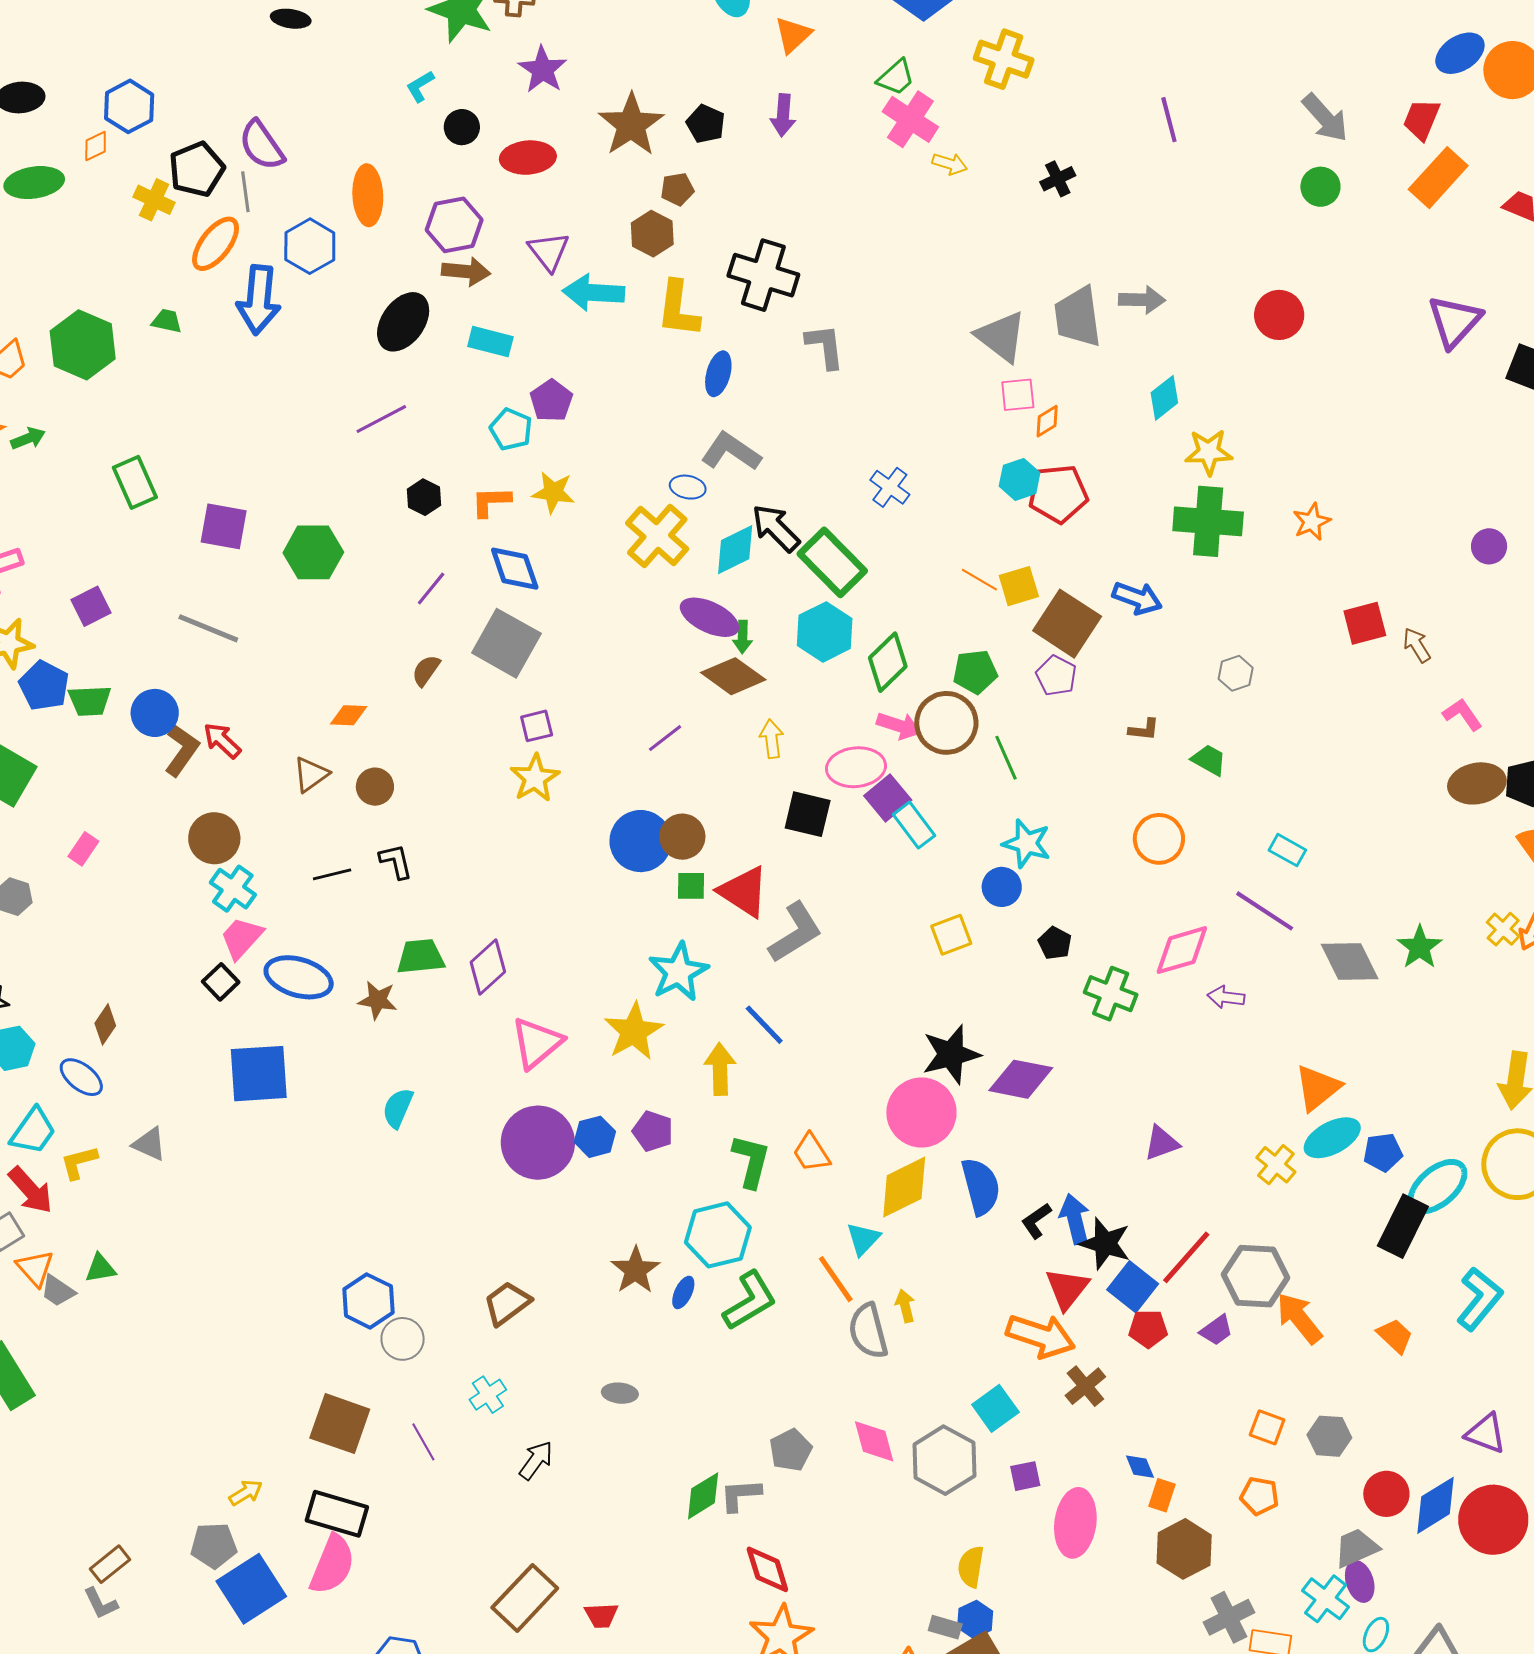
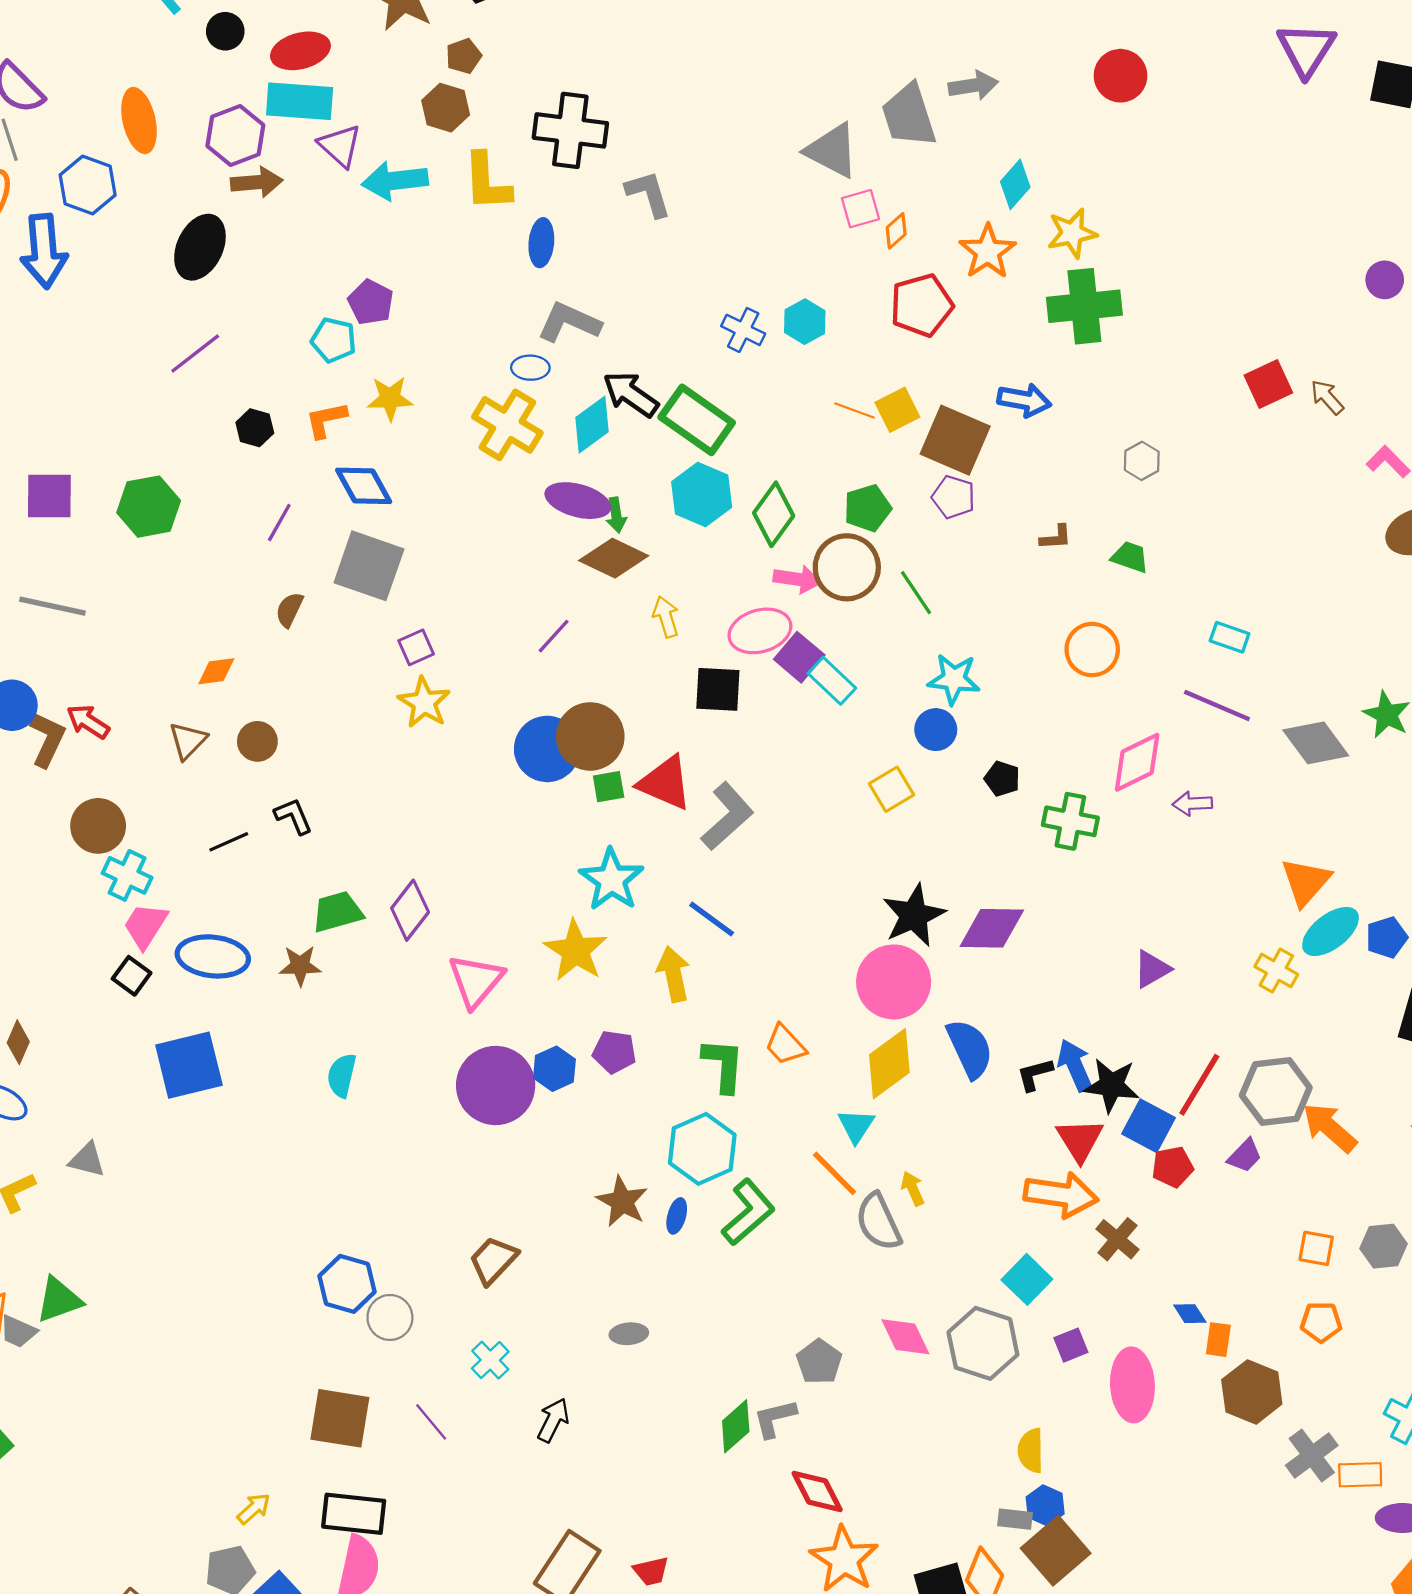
cyan rectangle: (490, 342) -> (300, 101), moved, size x1.4
cyan hexagon: (1020, 479) -> (805, 322), moved
orange star: (1312, 522) -> (988, 252), moved, size x1.4
brown circle: (682, 837) -> (590, 736), size x1.4
black L-shape: (1036, 1221) -> (1035, 1074), turned 30
green triangle: (100, 1268) -> (59, 1300), size x1.4

